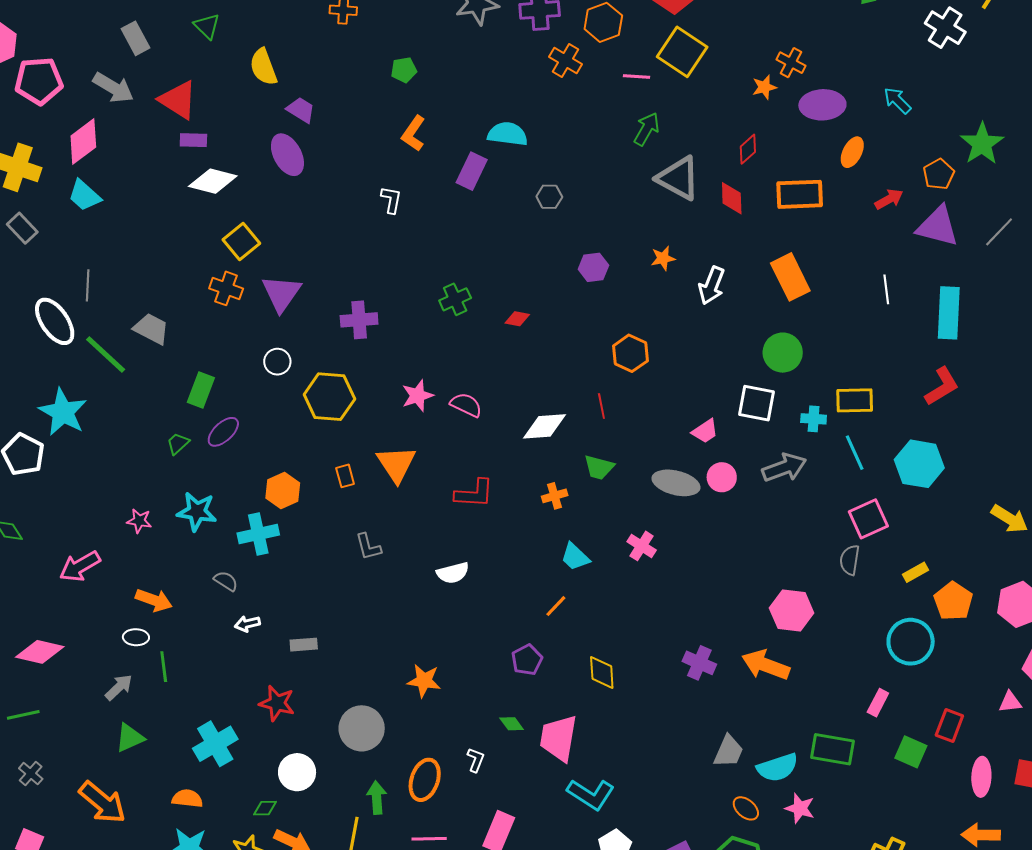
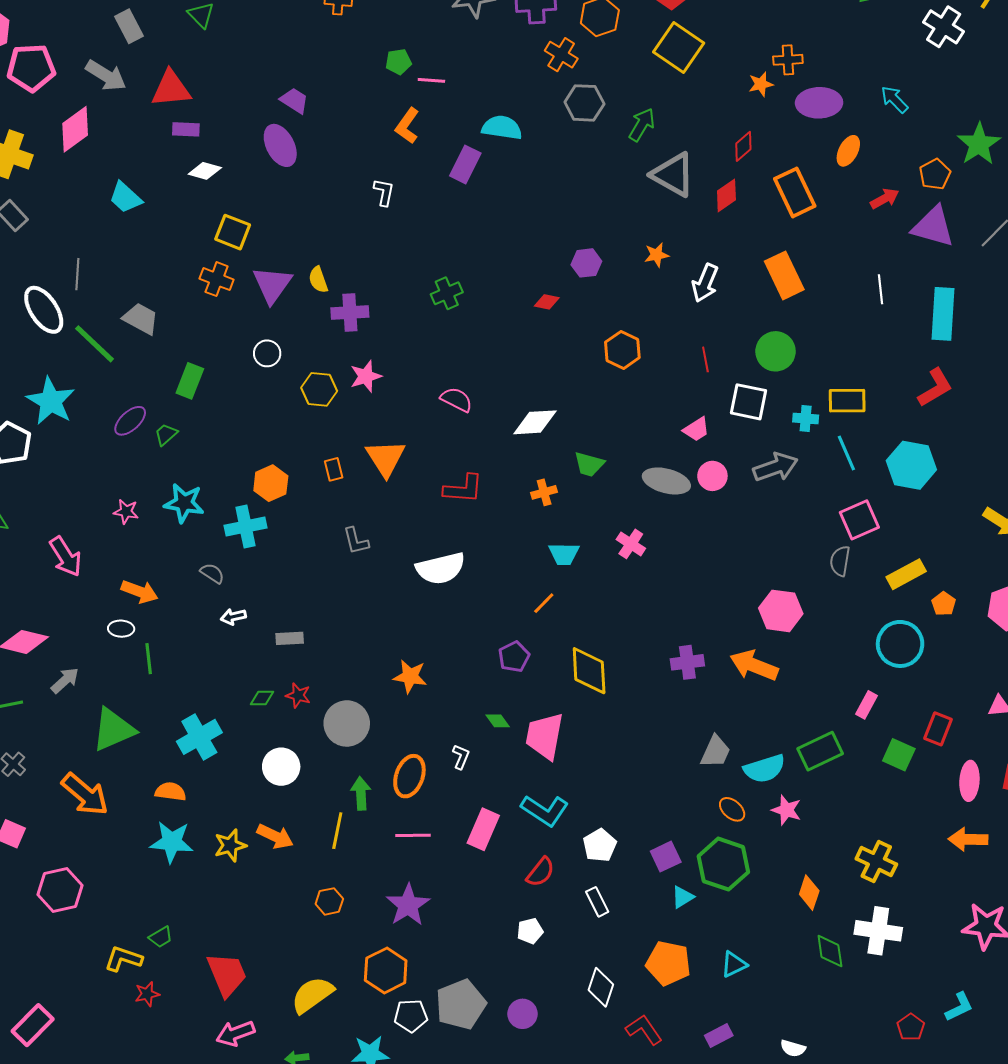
orange cross: (791, 63) -> (788, 60), turned -32
yellow semicircle: (263, 67) -> (318, 280), moved, size x0.7
pink line: (637, 76) -> (431, 80), moved
red triangle: (178, 100) -> (171, 89), turned -39
white diamond: (213, 181) -> (205, 171), size x0.7
orange rectangle: (800, 194) -> (795, 192), turned 66
cyan trapezoid: (84, 195) -> (125, 197), moved
gray hexagon: (549, 197) -> (584, 103), moved, size x1.5
red diamond: (732, 198) -> (726, 195), turned 56
yellow square: (241, 242) -> (233, 232), turned -30
red diamond: (517, 319) -> (547, 302), moved
pink star: (418, 396) -> (366, 376), moved
yellow hexagon: (329, 397) -> (319, 389), size x0.7
red line: (601, 406) -> (705, 359), moved
purple ellipse: (223, 432) -> (130, 421), moved
cyan trapezoid: (575, 557) -> (564, 554), turned -44
pink arrow: (80, 566) -> (66, 557), turned -93
yellow rectangle: (916, 572) -> (906, 574), size x1.5
white semicircle: (453, 573) -> (441, 568), size x1.5
orange pentagon: (953, 601) -> (944, 604), size x0.6
purple cross: (699, 663) -> (687, 662), turned -32
yellow diamond: (602, 672) -> (589, 671), size x1.4
gray arrow: (119, 687) -> (65, 680), moved
red star: (277, 703) -> (298, 695), moved, size x0.7
green triangle: (130, 738) -> (113, 730), size x1.5
green rectangle: (833, 749) -> (820, 751), turned -36
cyan L-shape: (591, 794) -> (545, 810), moved
green diamond: (265, 808) -> (262, 698), moved

